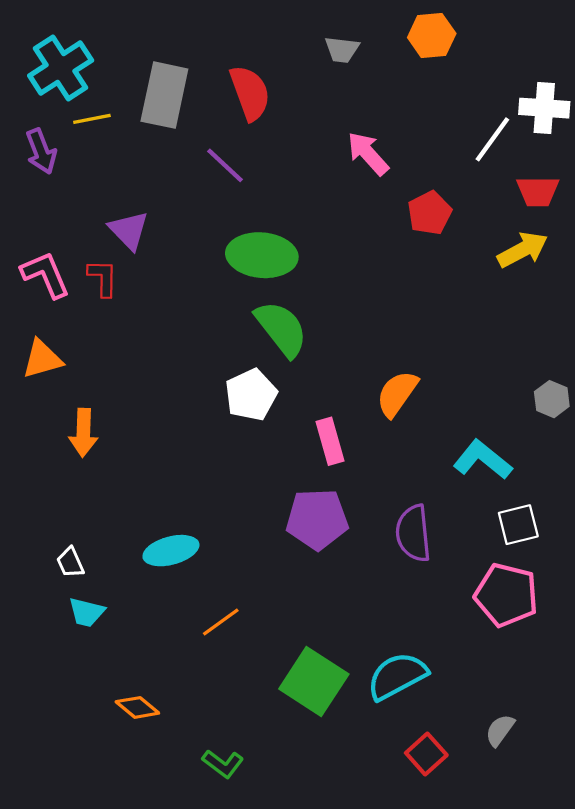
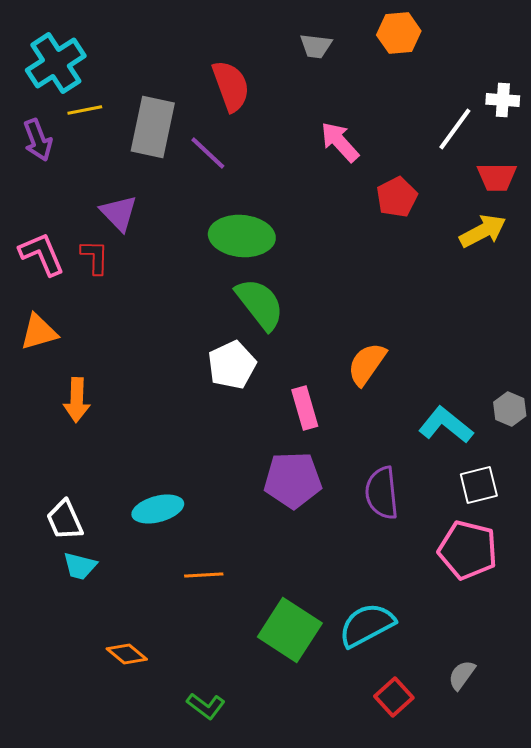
gray rectangle: (164, 95) -> (153, 127), moved
white cross: (544, 108) -> (503, 100), size x0.7
gray hexagon: (552, 399) -> (510, 409), moved
white trapezoid: (70, 562) -> (65, 520), size x1.4
orange line: (221, 622) -> (204, 575), turned 33

